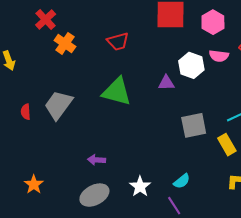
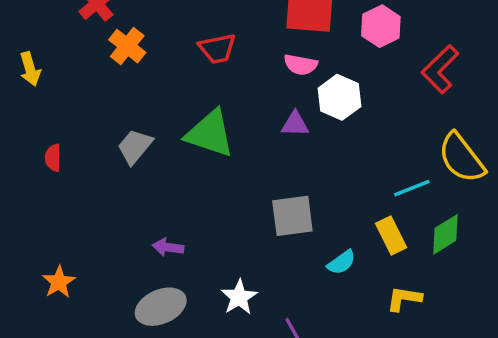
pink semicircle: (219, 56) -> (301, 65), moved
gray trapezoid: (58, 105) -> (135, 147), moved, size x0.7
gray square: (194, 125) -> (292, 216), moved
cyan semicircle: (182, 181) -> (341, 262), moved

